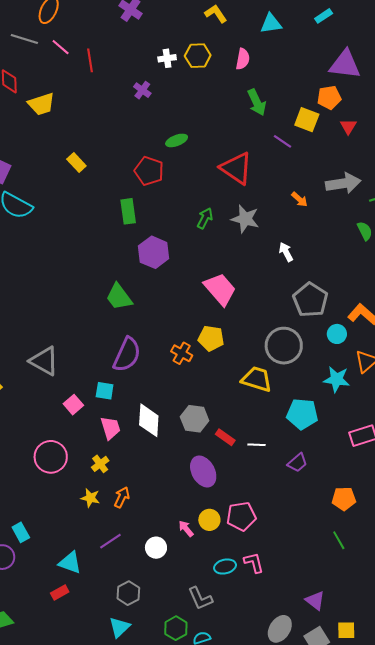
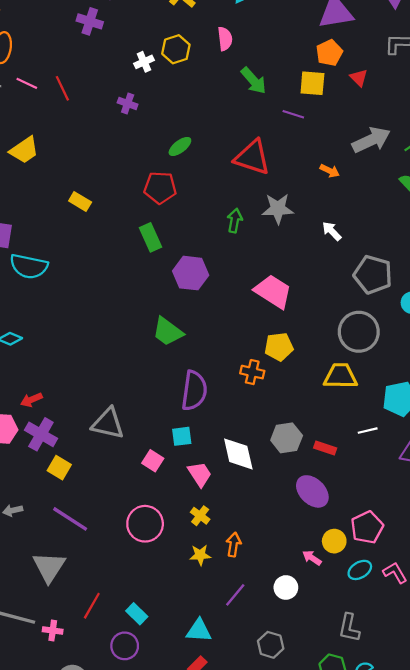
white line: (256, 445) -> (368, 431), moved
cyan ellipse: (225, 567) -> (360, 570), moved
gray L-shape: (200, 598) -> (349, 628), turned 52

